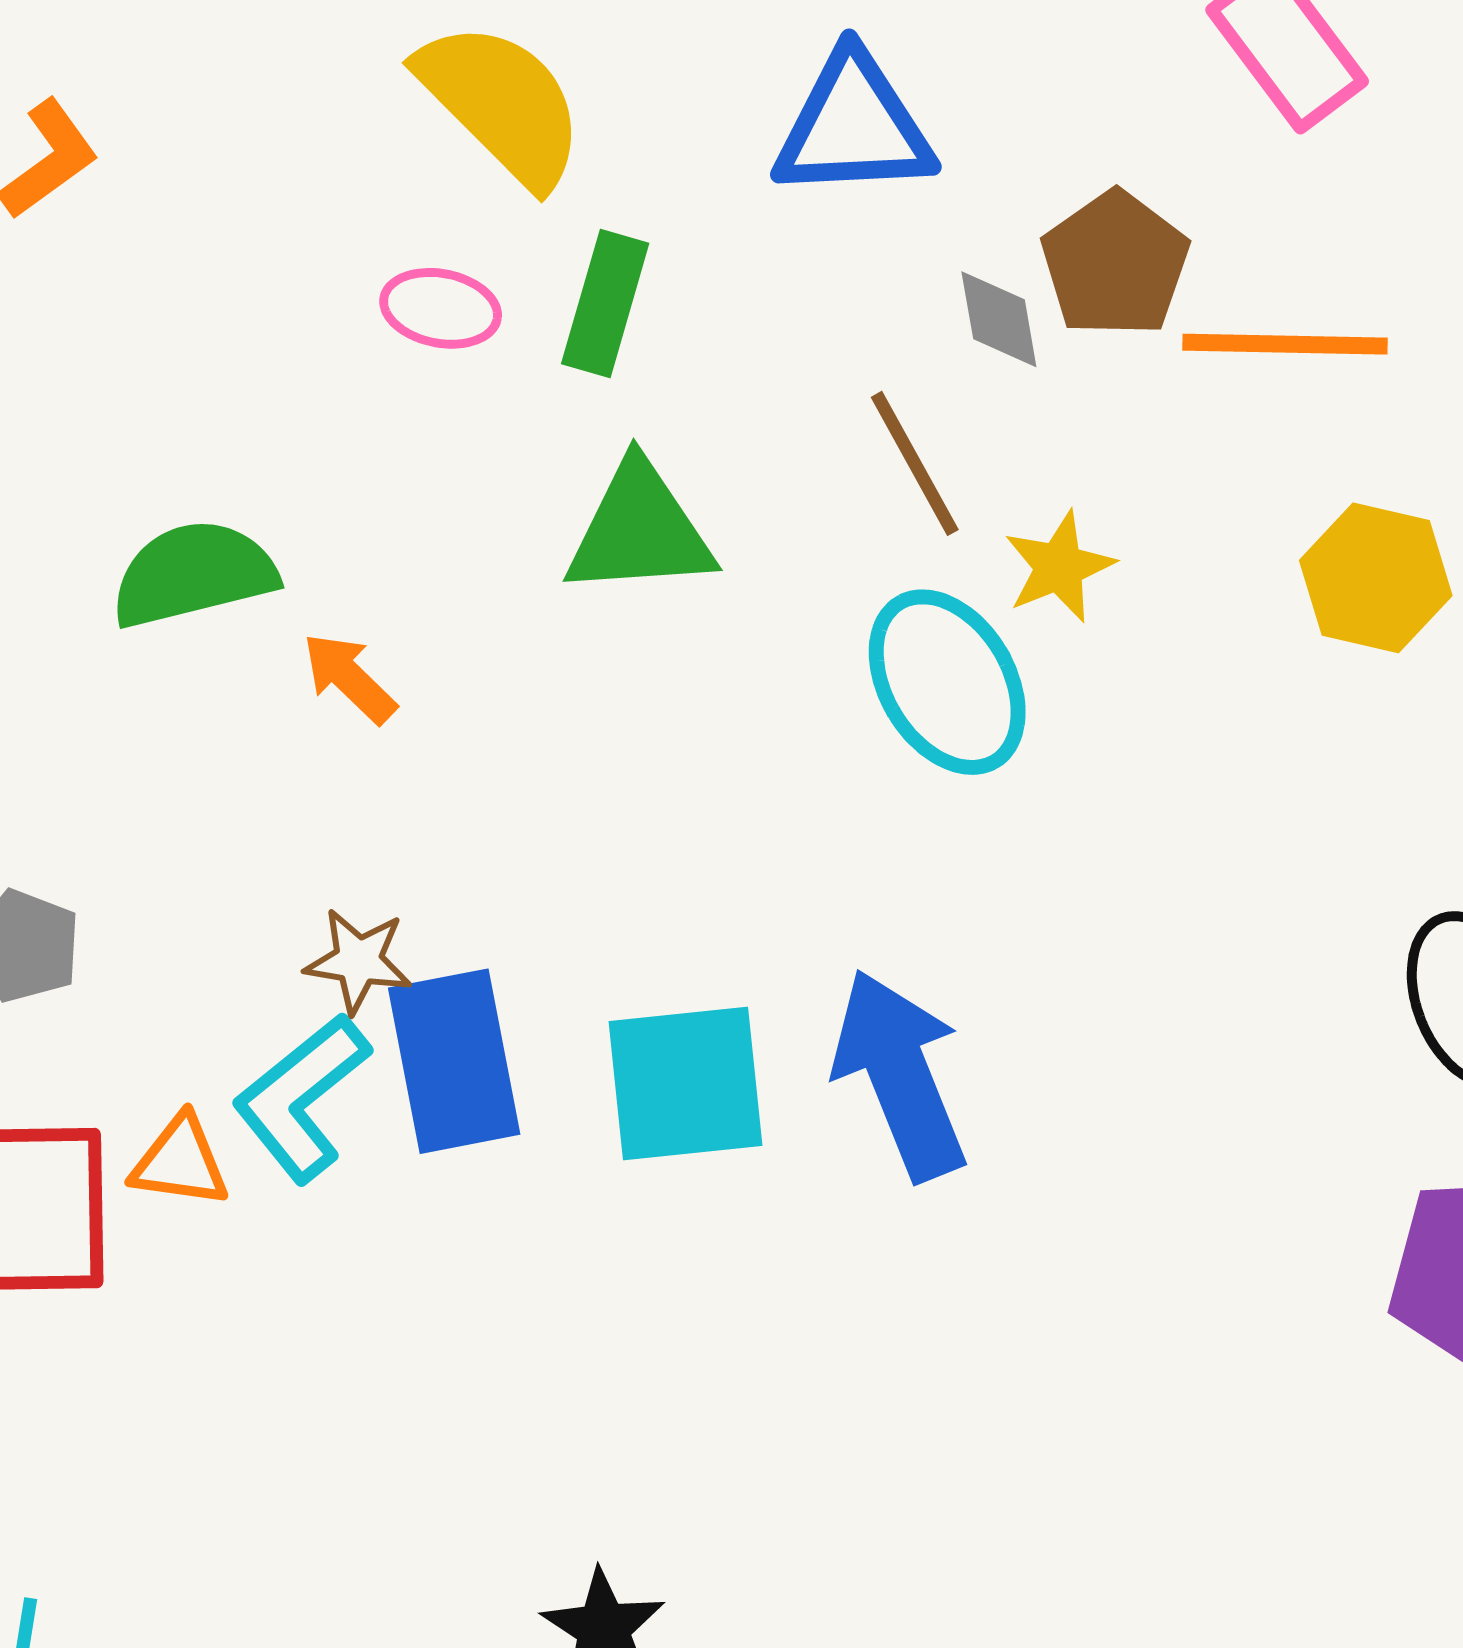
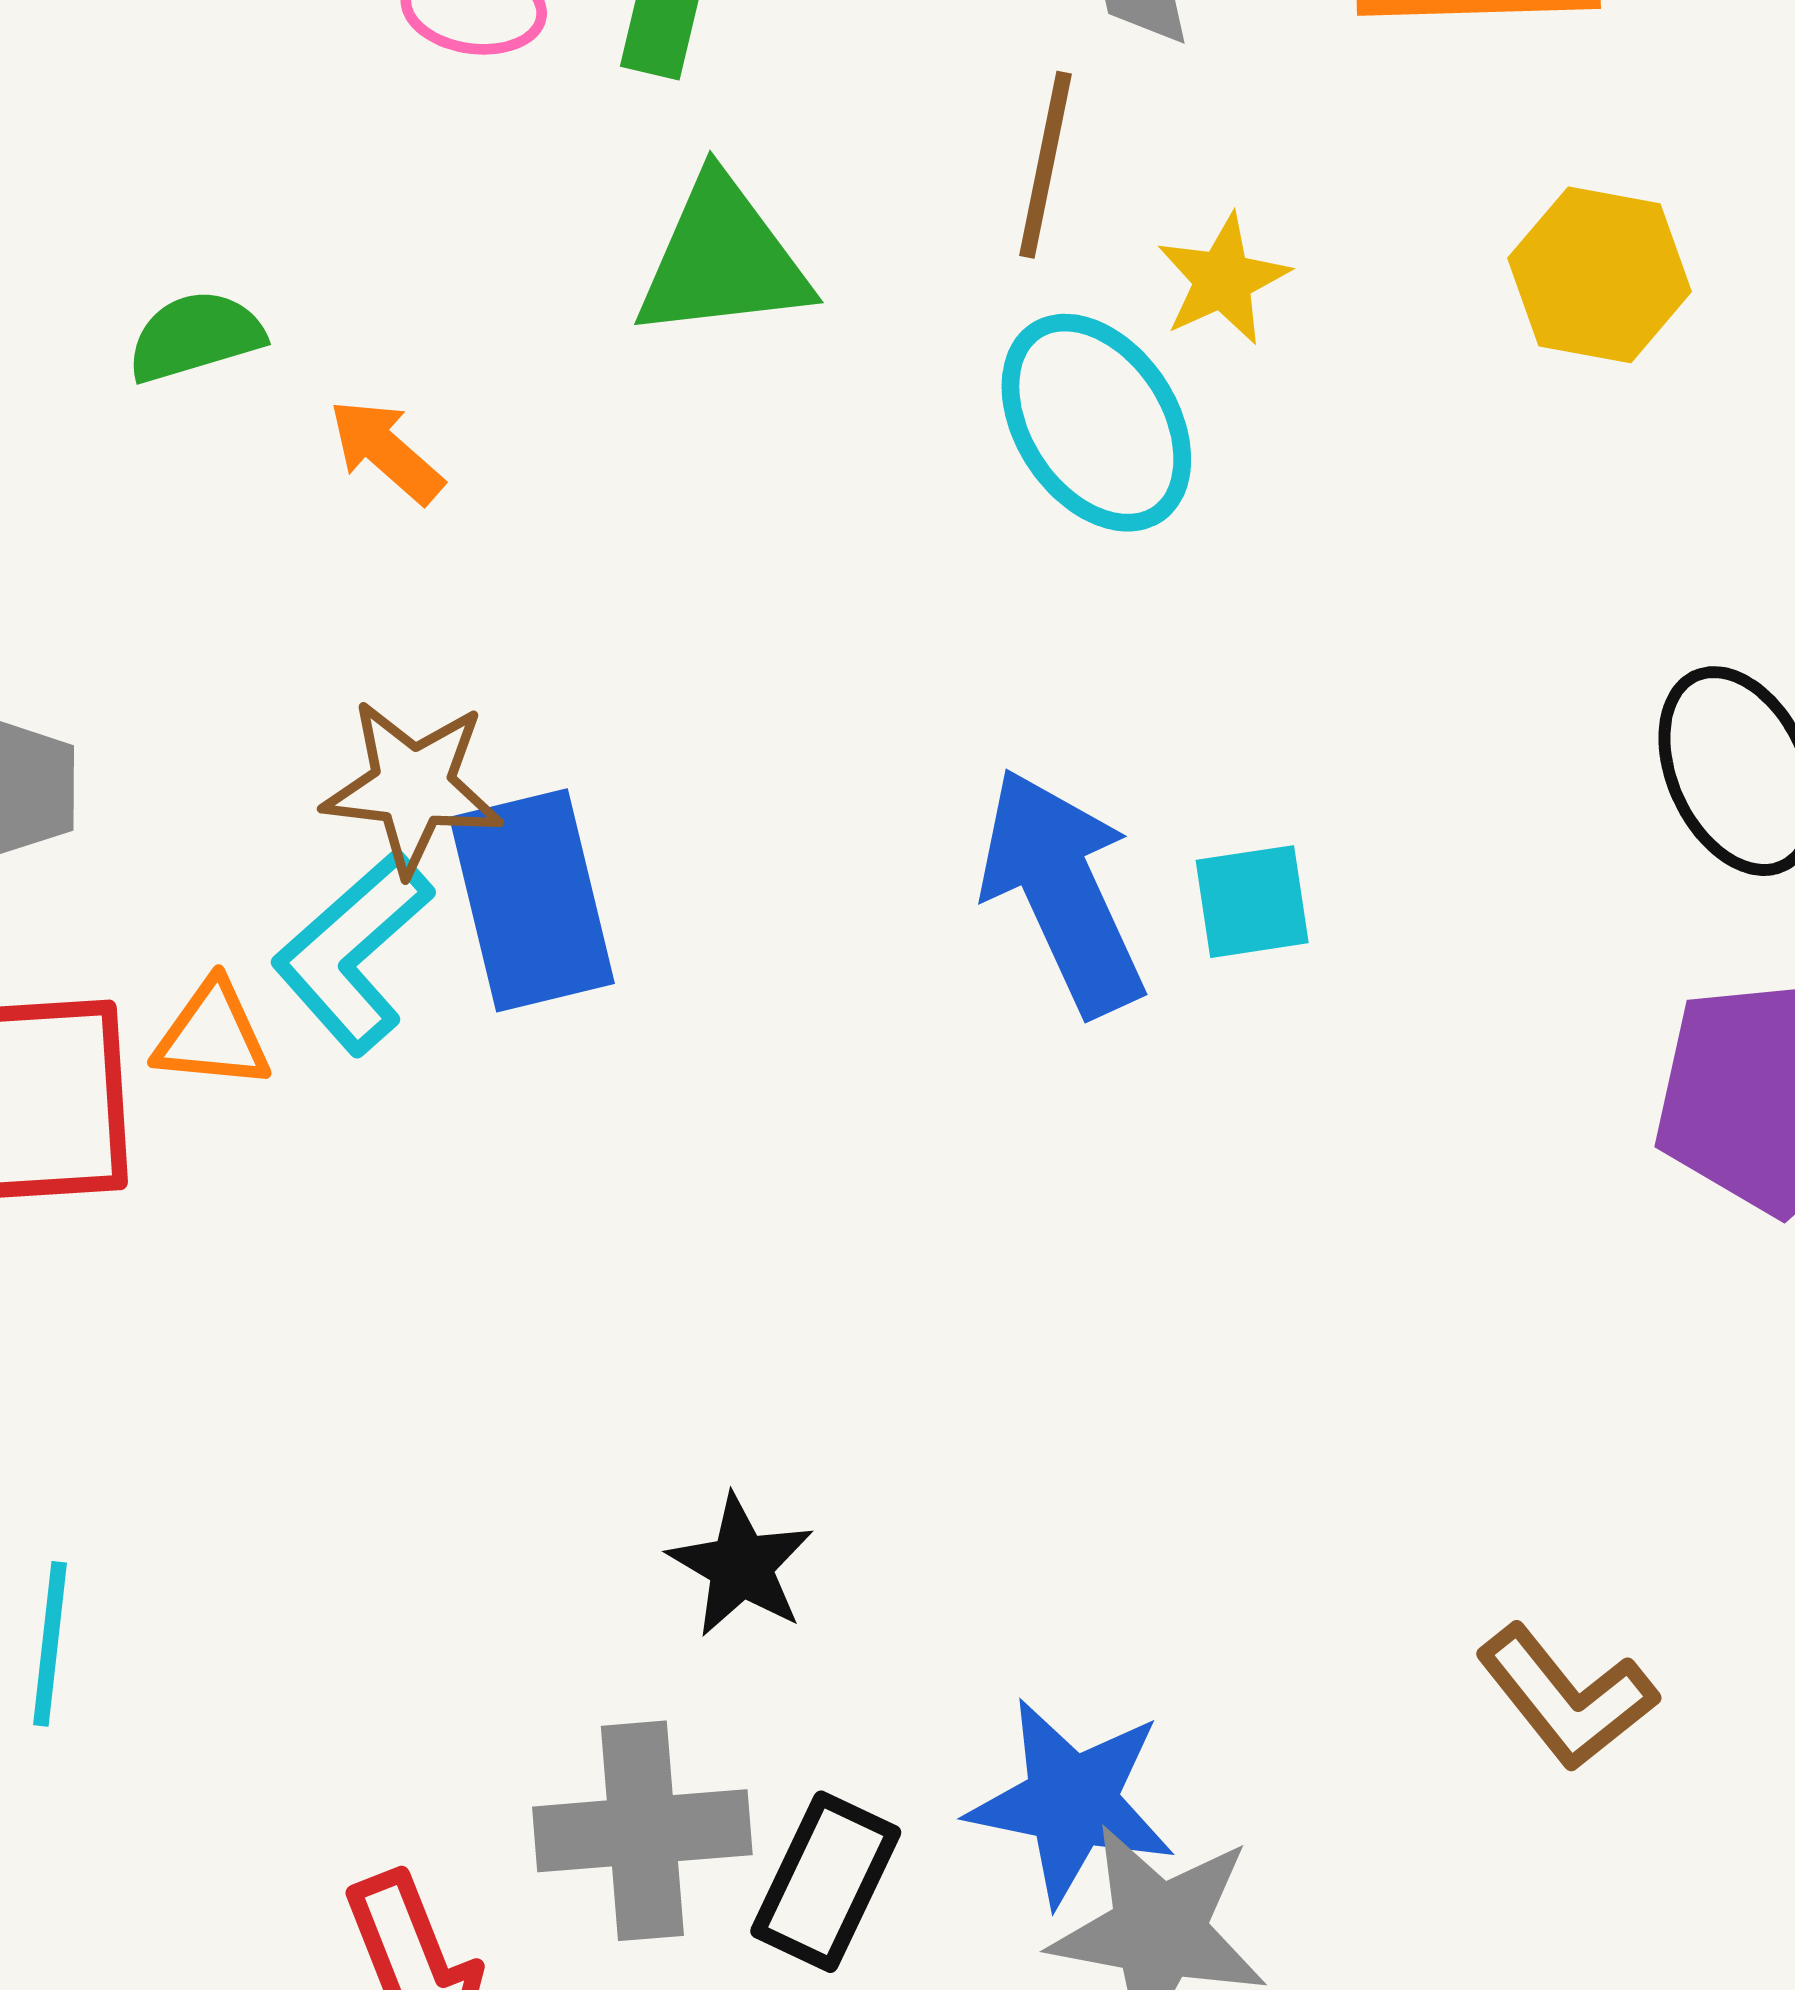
brown line: (915, 463) -> (1046, 165), turned 43
green semicircle: (194, 574) -> (195, 336), size x0.7
brown star: (358, 961) -> (413, 787), size x1.4
cyan square: (685, 1083) -> (1252, 902), moved, size x0.6

